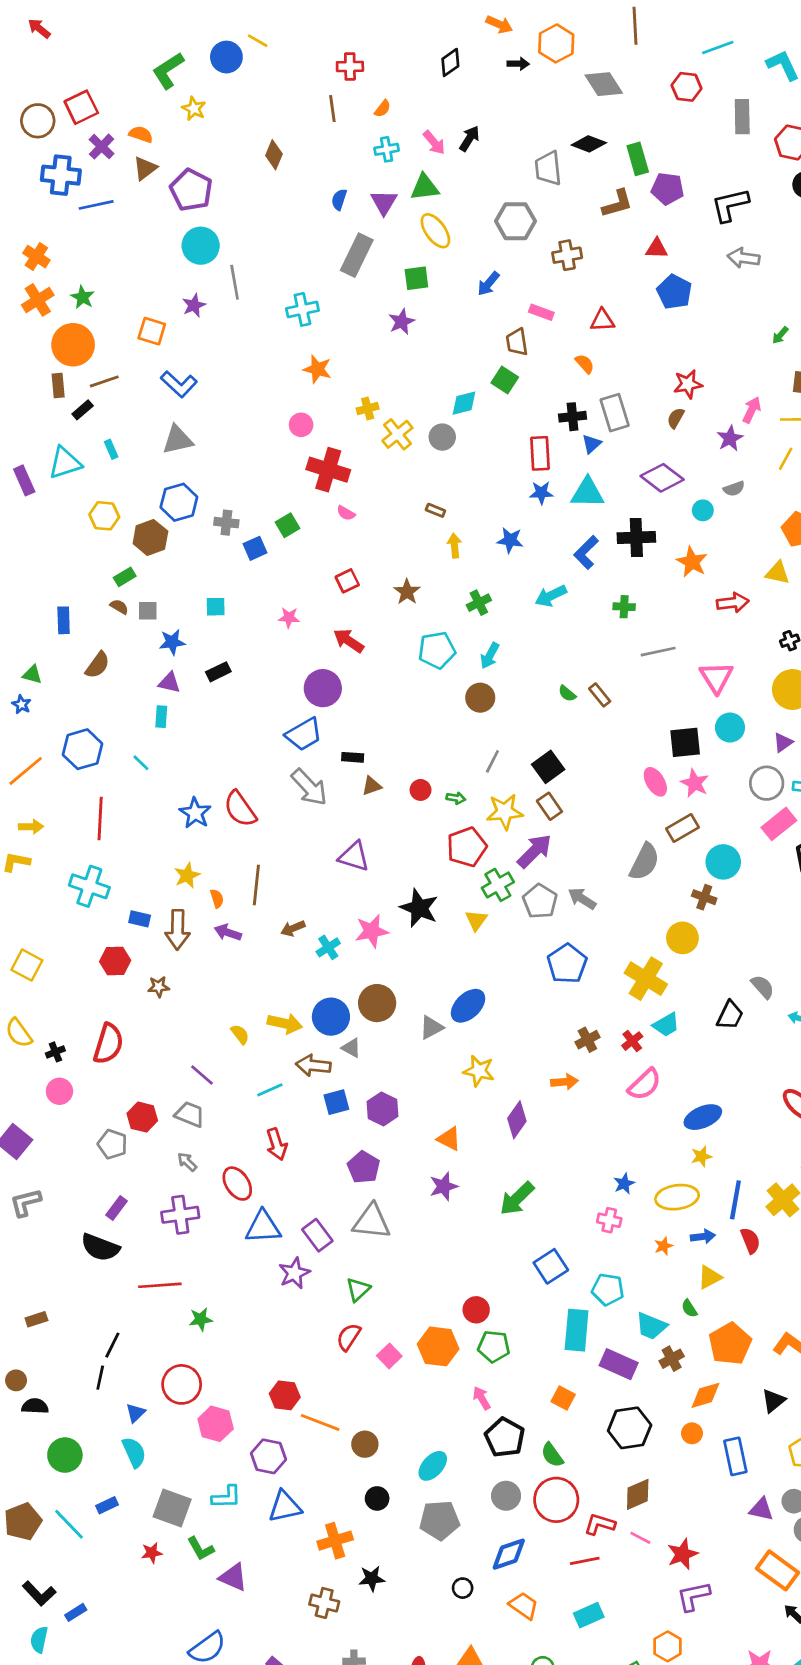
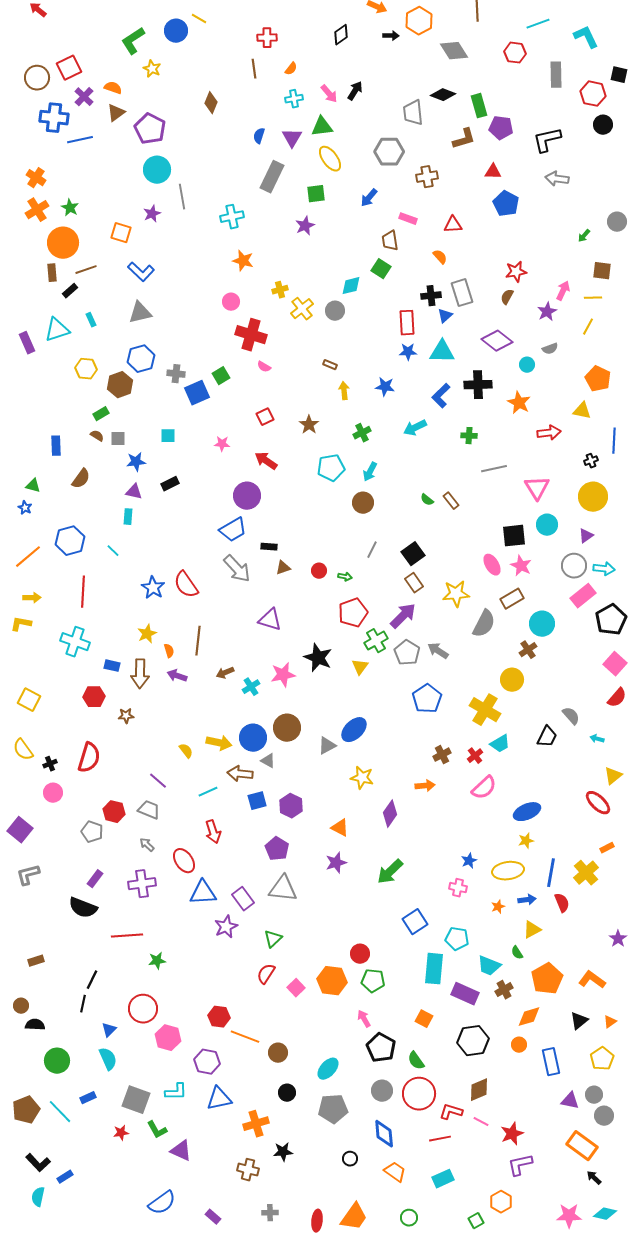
blue square: (255, 548) -> (197, 393), size x1.4
yellow star: (505, 812) -> (456, 594), moved
brown cross: (704, 897) -> (528, 650), turned 36
blue diamond: (509, 1554) -> (384, 1134), turned -76

